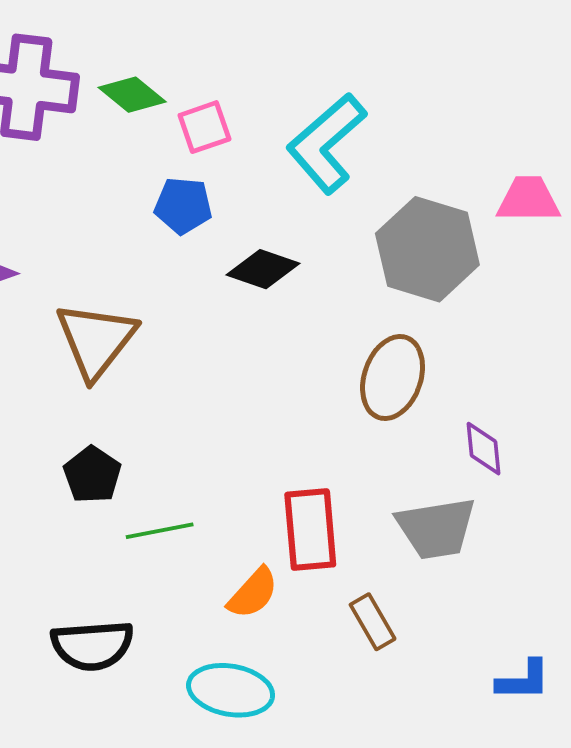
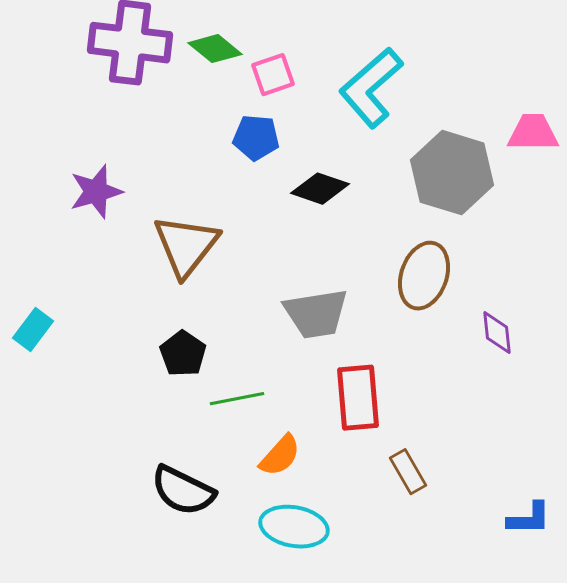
gray trapezoid: (436, 528) -> (316, 314), moved
orange semicircle: (253, 593) -> (280, 456), moved
black semicircle: (92, 645) -> (183, 491), turned 30

